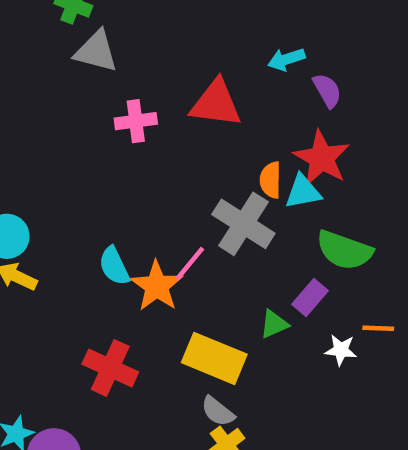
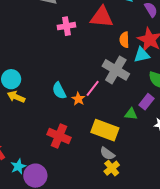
orange semicircle: (271, 180) -> (124, 40), moved
orange star: (157, 286) -> (78, 99), size x0.6
green triangle: (274, 324) -> (131, 114), turned 32

